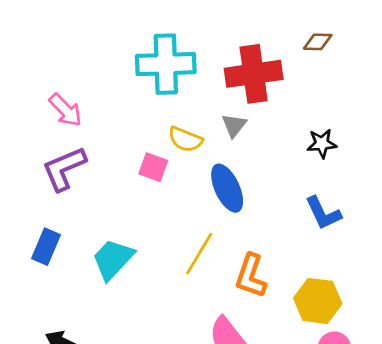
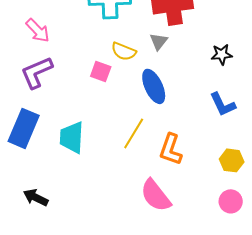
blue rectangle: (46, 247) -> (24, 128), size x1.5
cyan trapezoid: (113, 259) -> (72, 137), turned -40
yellow hexagon: (318, 301) -> (232, 160), moved, size x0.7

